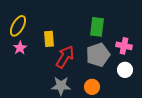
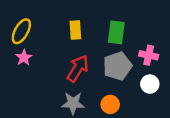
yellow rectangle: (49, 39) -> (75, 30), moved

